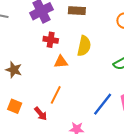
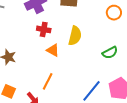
orange triangle: (61, 62) -> (53, 50), turned 32

